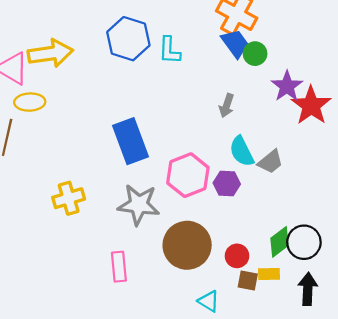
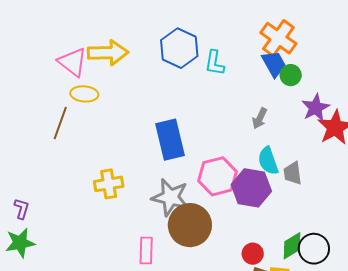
gray trapezoid: (270, 162) -> (293, 173), turned 115
purple hexagon: (227, 183) -> (251, 188), size x1.6
brown circle: (187, 245) -> (190, 225), moved

